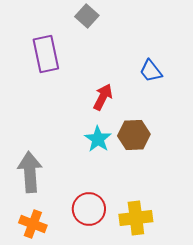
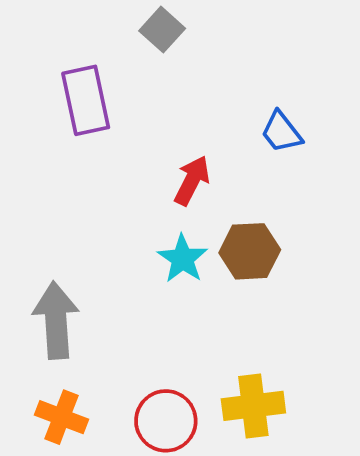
red circle: (89, 209) -> (166, 421), moved

